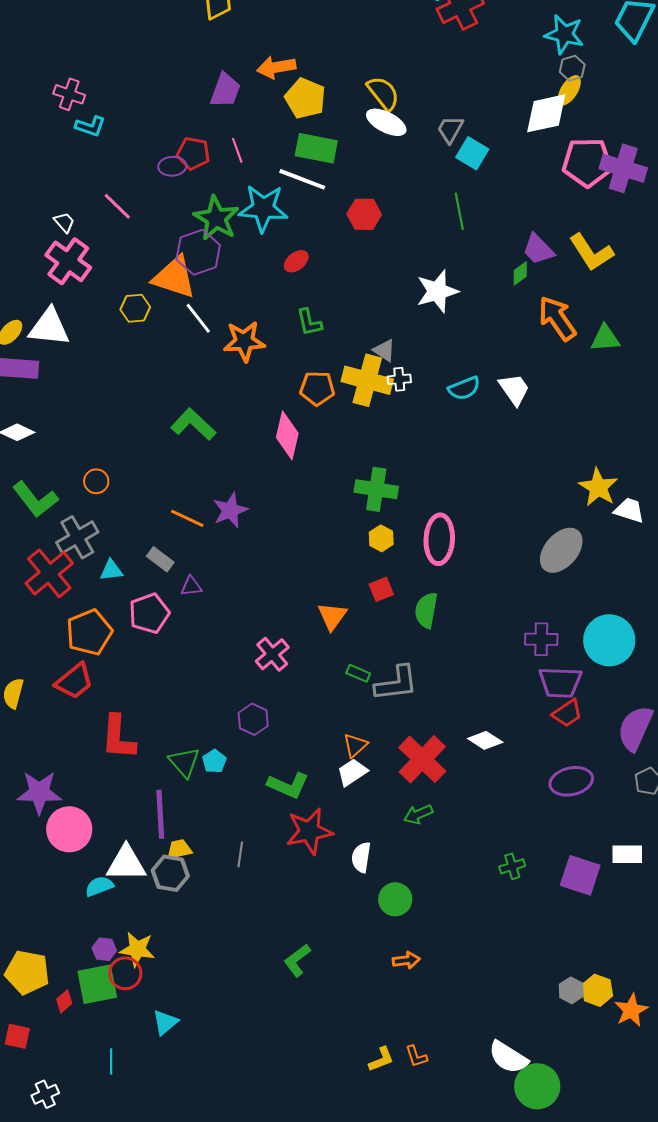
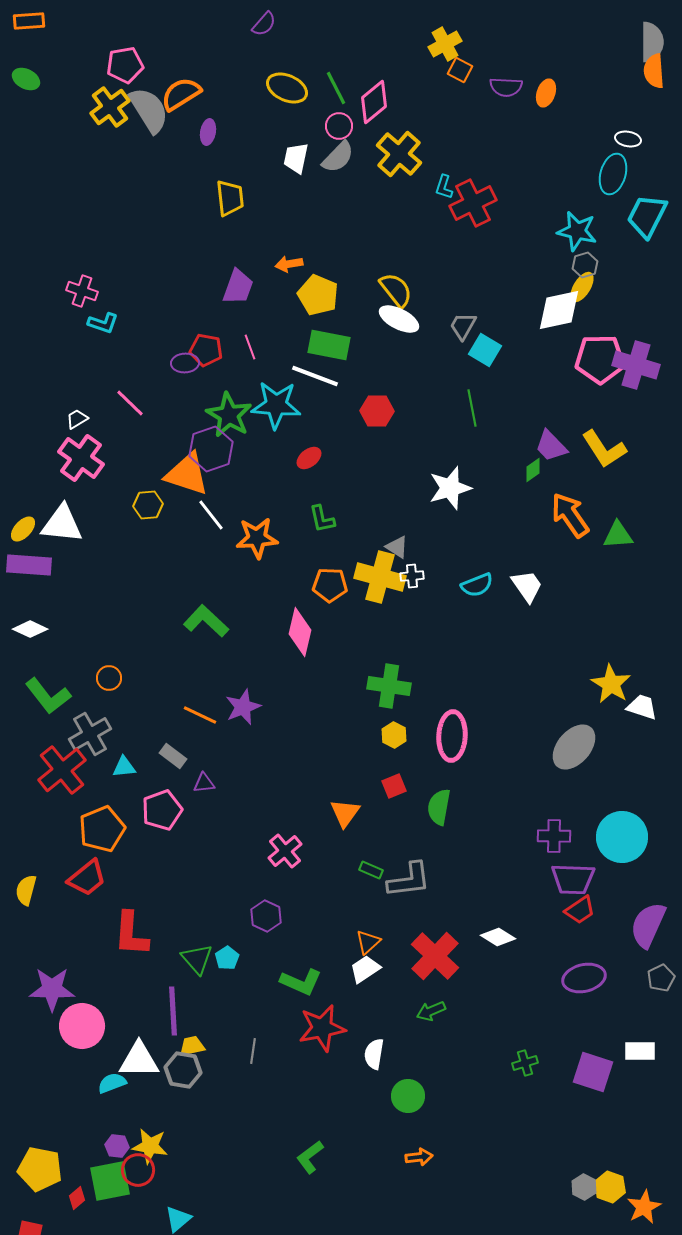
orange arrow: (276, 67) -> (289, 264), size x0.7
white trapezoid: (64, 222) -> (77, 419), turned -80

